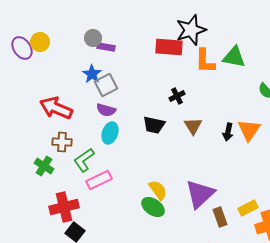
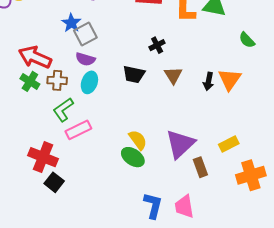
brown cross: (62, 142) -> (57, 80), moved
green cross: (44, 166) -> (30, 81), moved
red cross: (64, 207) -> (43, 157), turned 36
yellow rectangle: (248, 208) -> (229, 144), moved

